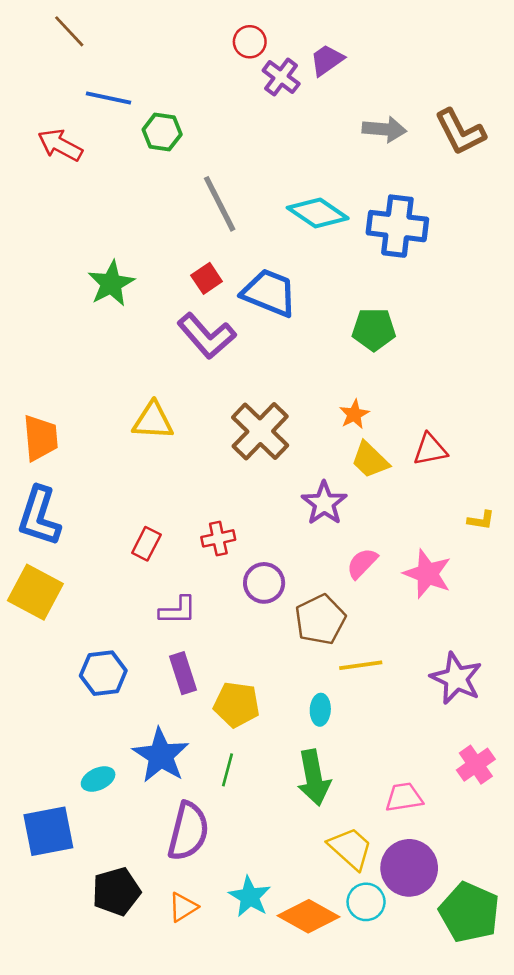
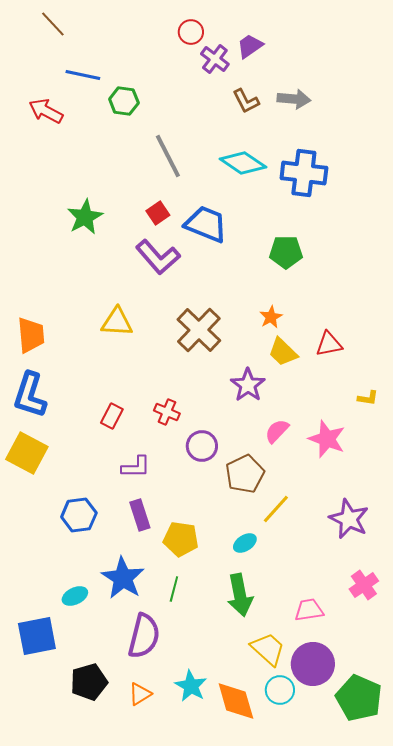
brown L-shape: (460, 132) -> (246, 101), moved, size x0.7
red cross: (218, 538) -> (167, 412), turned 35
yellow line: (361, 665) -> (276, 509), turned -40
cyan ellipse: (320, 710) -> (245, 543), turned 55
orange diamond: (309, 916) -> (236, 701), turned 45

